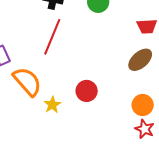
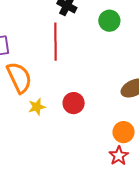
red line: (52, 37) -> (56, 42), turned -39

